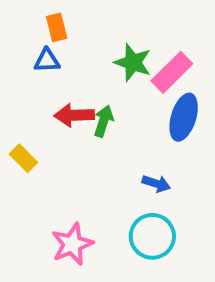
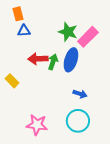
orange rectangle: (57, 27) -> (18, 14), moved
blue ellipse: (184, 117) -> (71, 60), moved
pink star: (72, 244) -> (37, 125), turned 30

